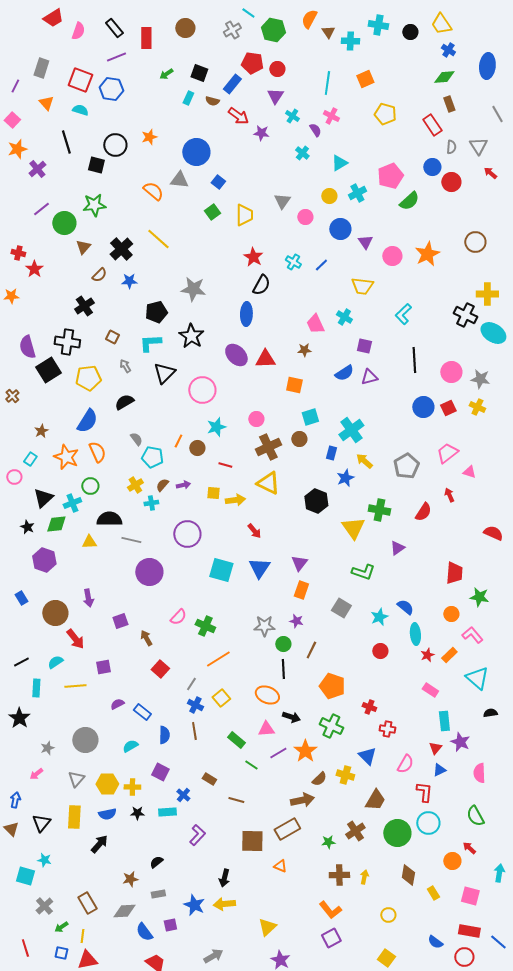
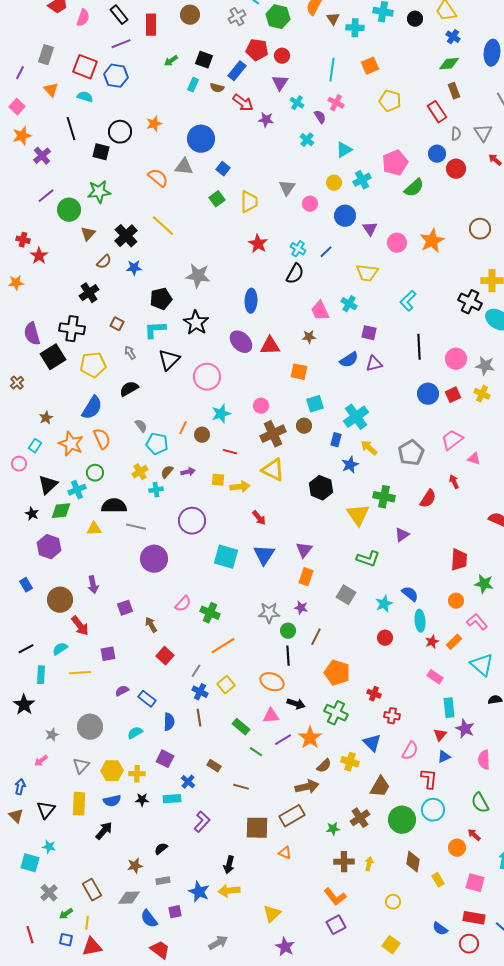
black semicircle: (261, 285) -> (295, 274), moved

